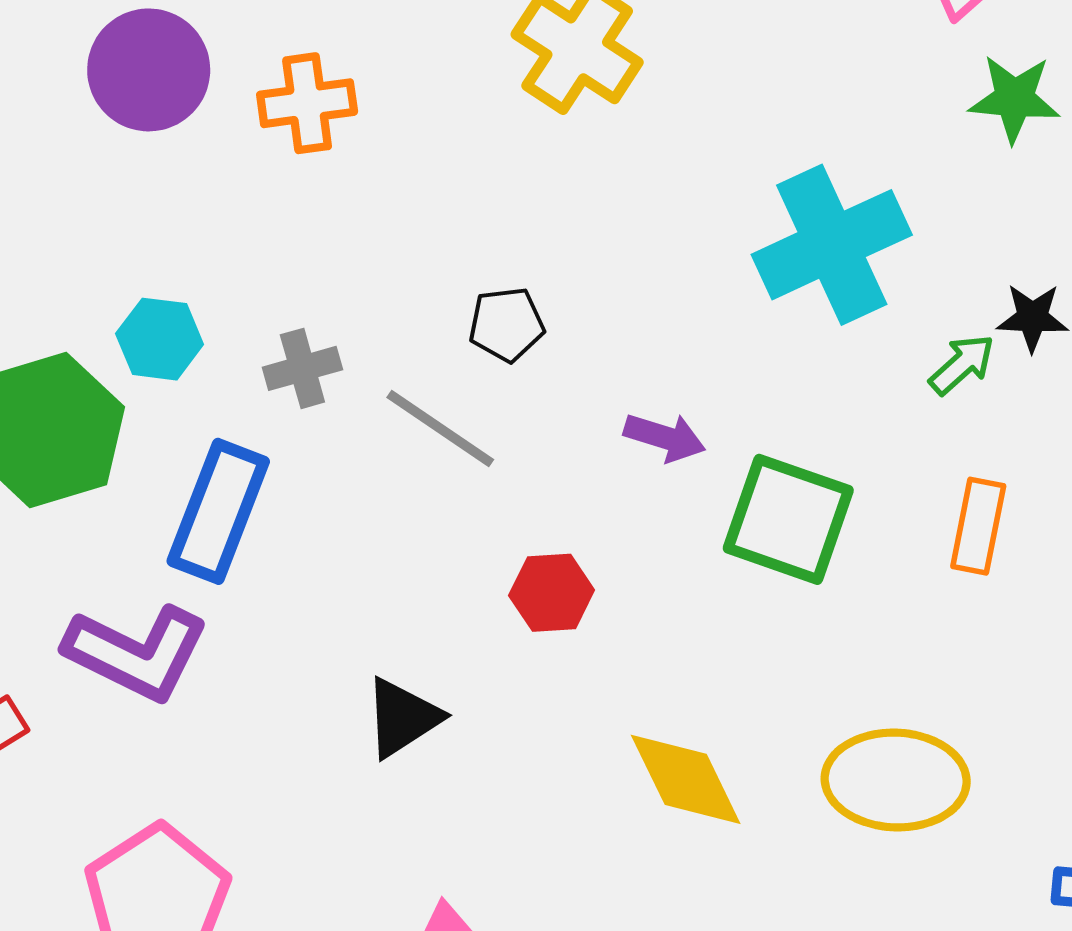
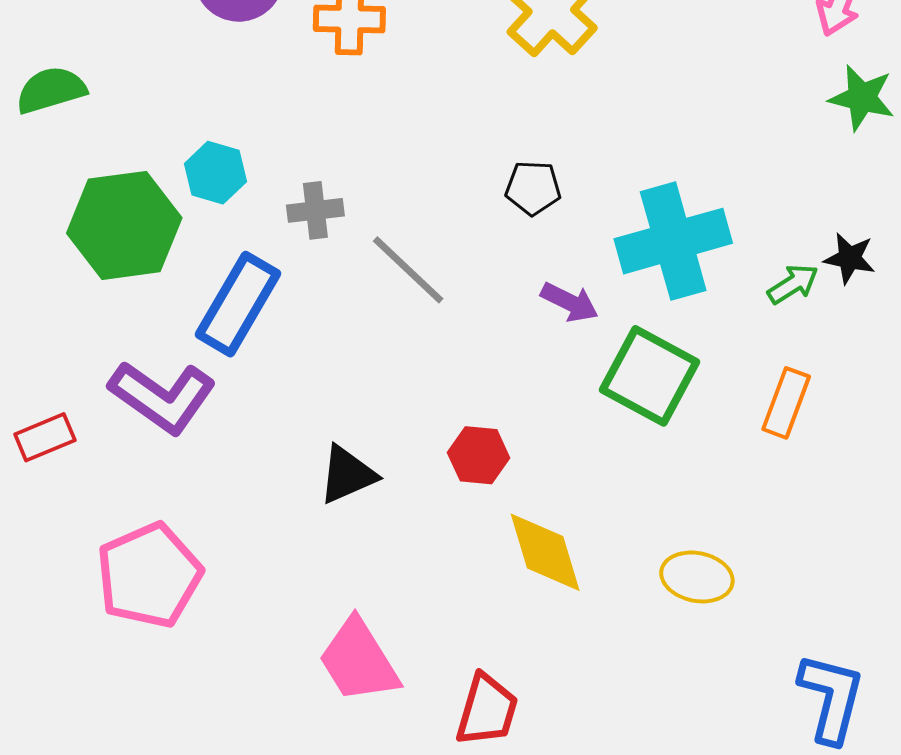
cyan cross: (832, 245) -> (673, 241), moved
black pentagon: (506, 324) -> (533, 188), moved
red hexagon: (552, 593) -> (479, 455), moved
yellow ellipse: (896, 780) -> (697, 577), size x0.7

